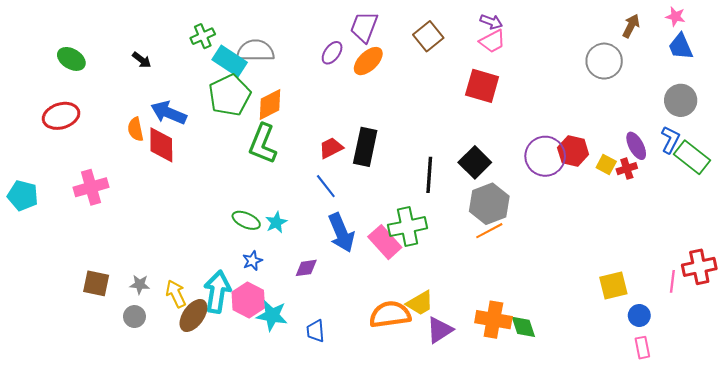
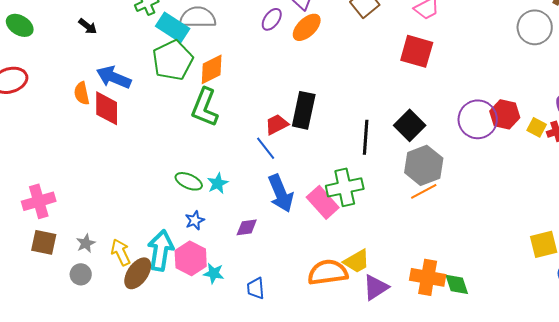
red trapezoid: (331, 148) -> (277, 124), moved
pink cross: (91, 187) -> (39, 201), moved
gray star: (140, 284) -> (86, 243), turned -30
cyan star: (272, 315) -> (214, 273), size x0.7

